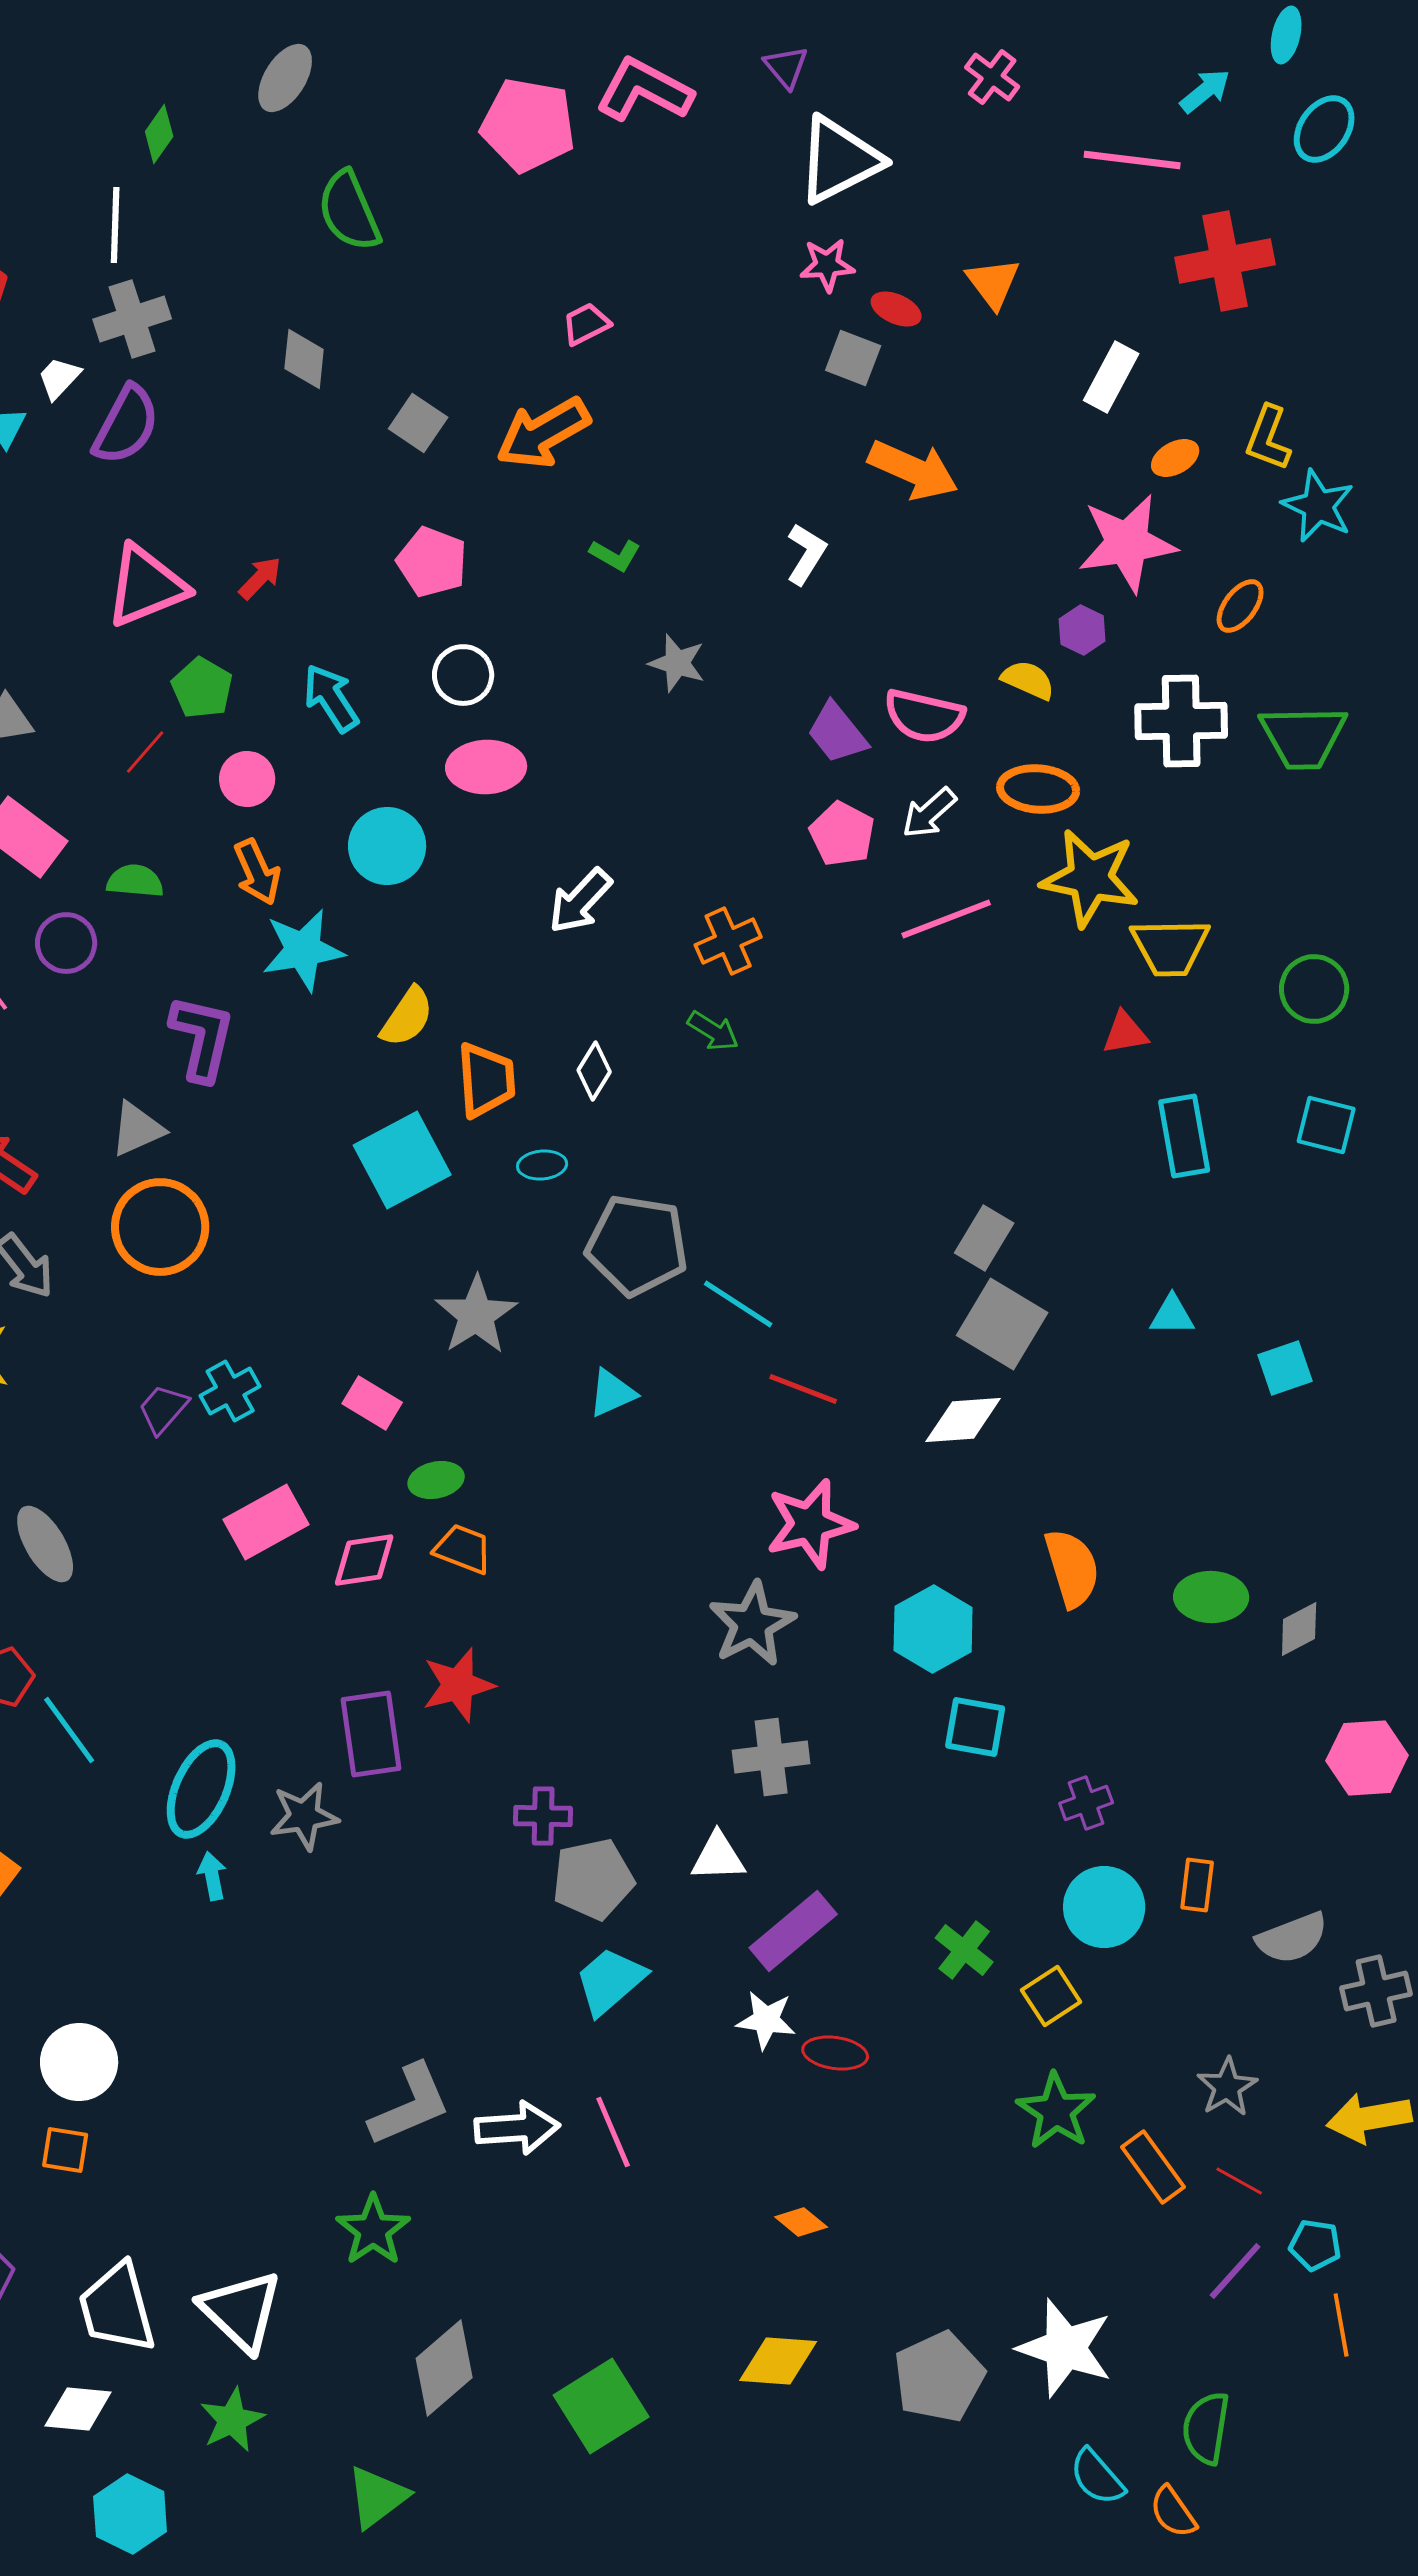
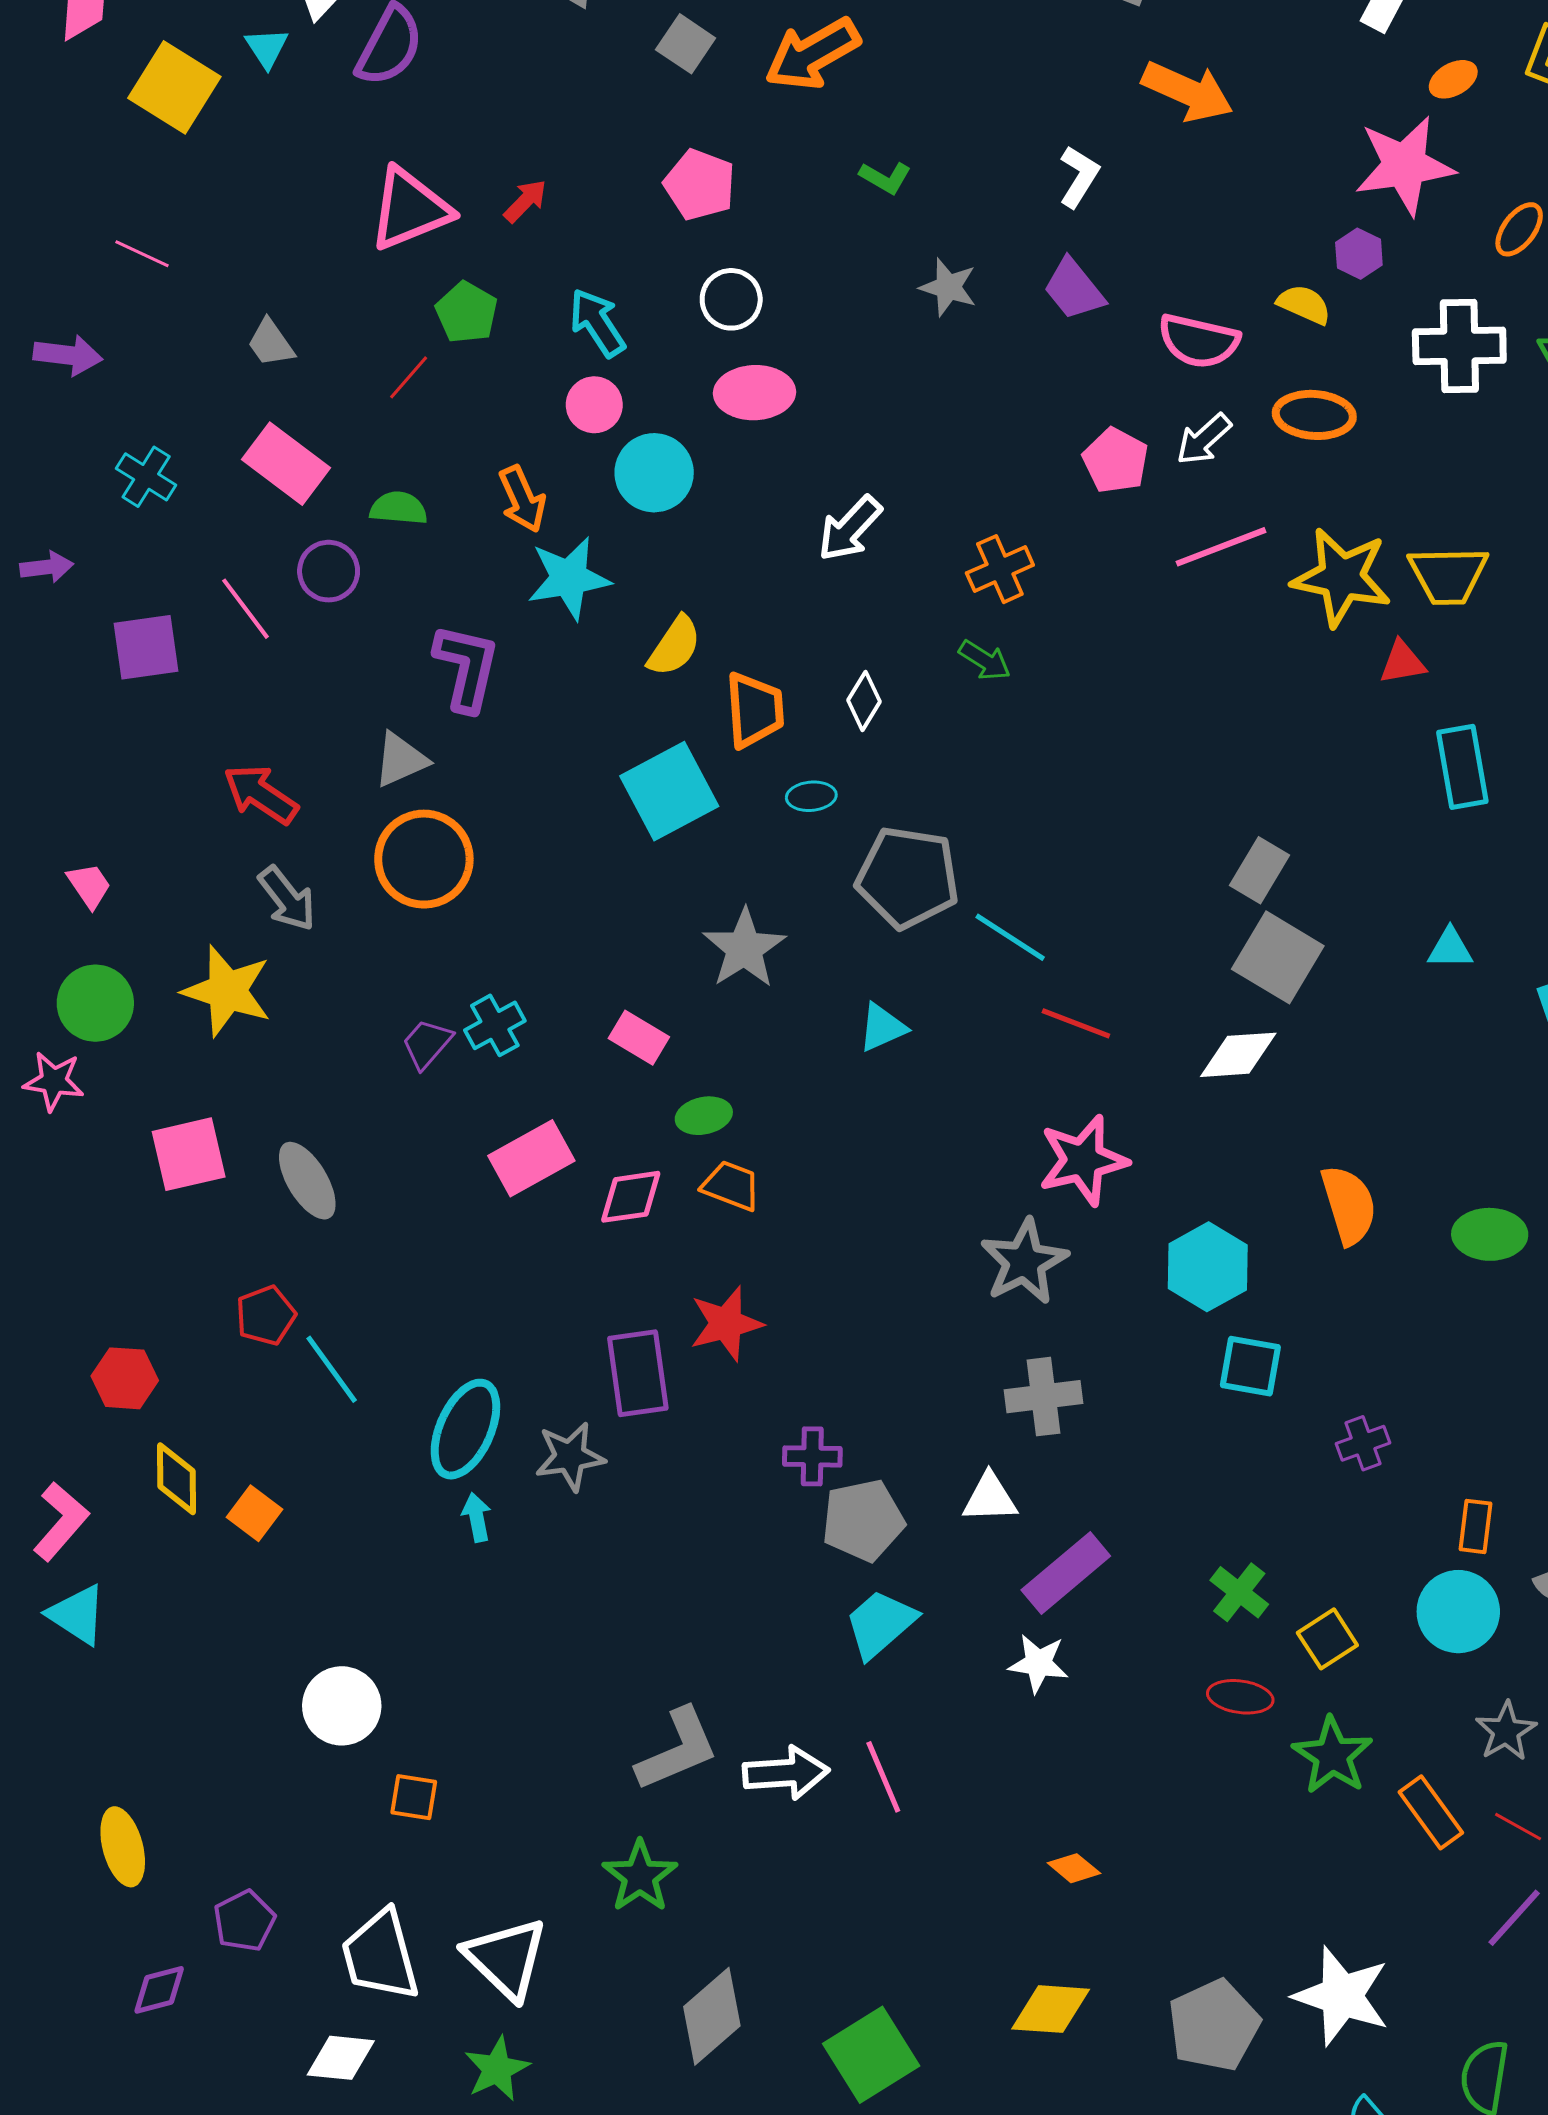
purple trapezoid: (837, 733) -> (1074, 289), moved
pink circle: (247, 779) -> (594, 405), moved
yellow star: (1090, 878) -> (1342, 577), moved
cyan circle: (1104, 1907) -> (1458, 1612), moved
red ellipse: (835, 2053) -> (1240, 1697), moved
orange square: (65, 2150) -> (414, 1797), moved

